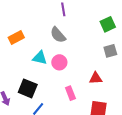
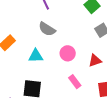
pink circle: (59, 62) -> (68, 53), moved

